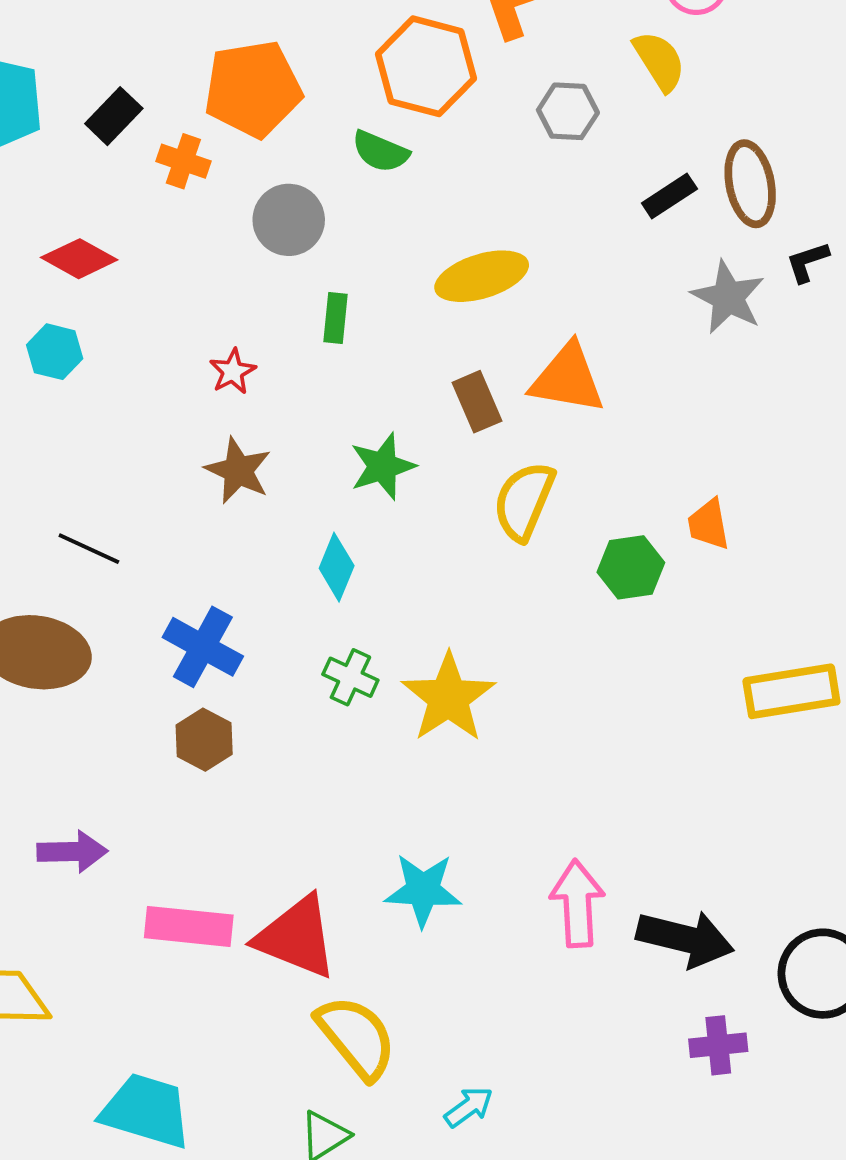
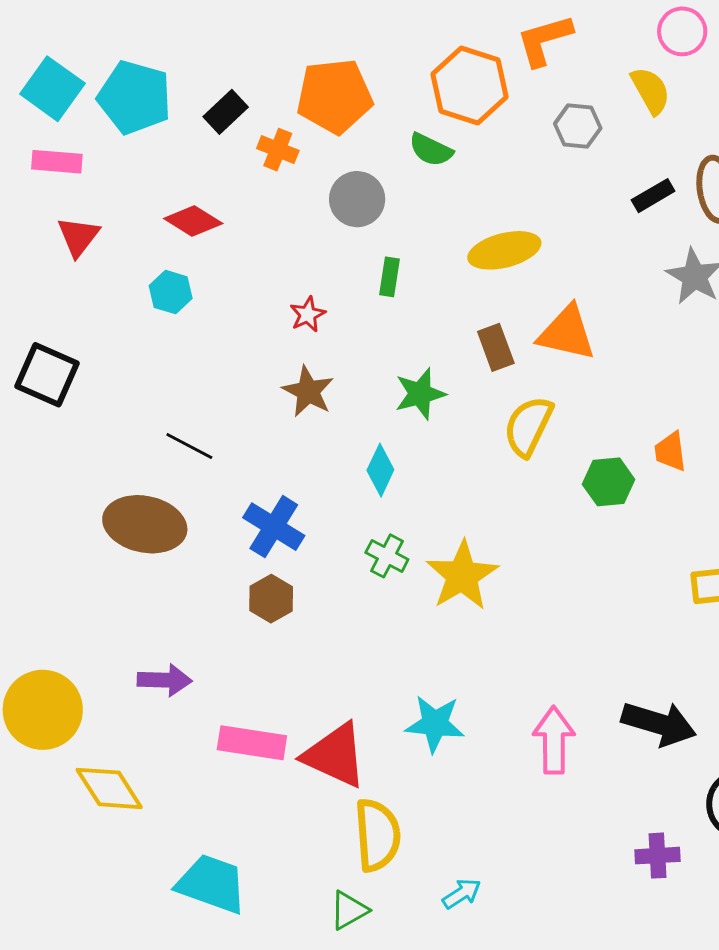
black arrow: (685, 939) -> (659, 724), moved
yellow semicircle: (356, 1037) -> (377, 835), turned 32

